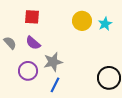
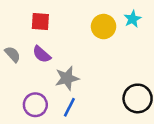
cyan star: (105, 24) -> (133, 19), moved
purple circle: (28, 71) -> (35, 105), moved

